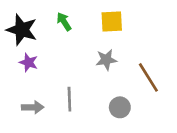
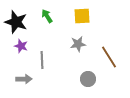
gray line: (69, 99) -> (42, 60), moved

